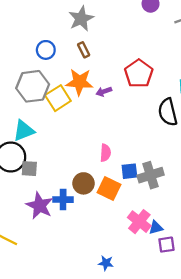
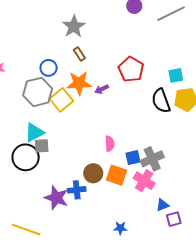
blue circle: (46, 50) -> (49, 68), moved
gray square: (29, 169) -> (42, 146), moved
pink cross: (139, 222) -> (144, 181), moved
blue star: (106, 263) -> (120, 228), moved

